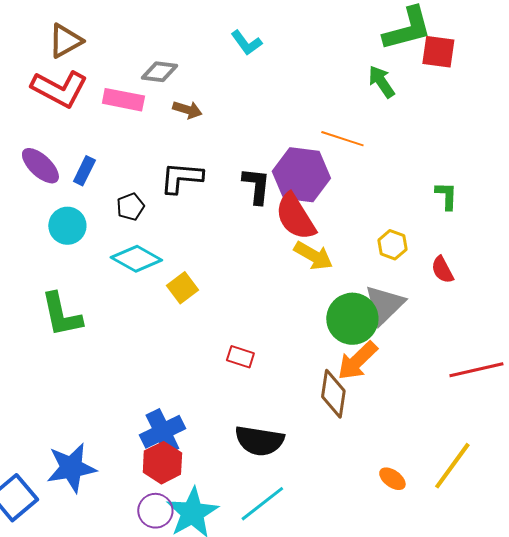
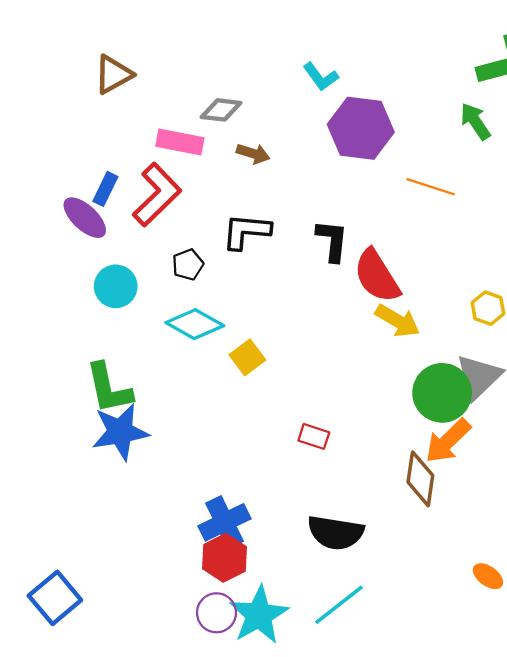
red L-shape: (59, 89) -> (157, 195), moved, turned -72
blue rectangle: (84, 171) -> (105, 189), moved
purple hexagon: (301, 175) -> (361, 128), moved
blue star: (71, 468) -> (120, 432), moved

